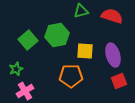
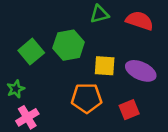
purple ellipse: (113, 55) -> (141, 71), turned -50
red square: (119, 81) -> (129, 110), moved

